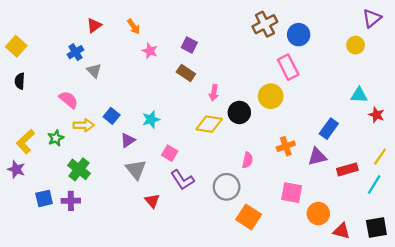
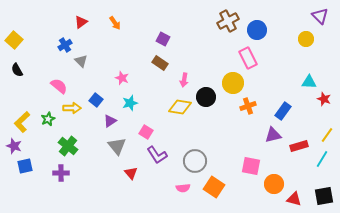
purple triangle: (372, 18) -> (320, 16), turned -36
pink star: (150, 51) -> (122, 78), moved
black semicircle: (20, 81) -> (17, 70), turned -32
orange cross: (286, 146) -> (248, 106), moved
pink semicircle: (247, 160) -> (183, 188), moved, turned 72
blue square: (44, 198) -> (25, 166), moved

